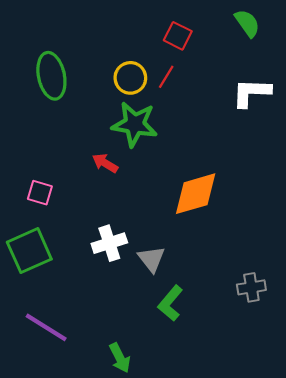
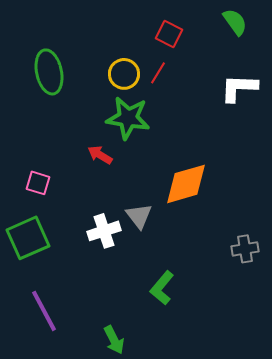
gray triangle: (151, 259) -> (139, 216), moved
gray cross: (251, 287) -> (245, 249), moved
purple line: (46, 327) -> (44, 311), turned 30

